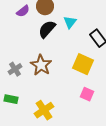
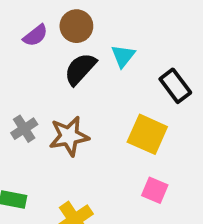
brown star: (41, 65) -> (69, 136), turned 30
gray cross: (15, 69) -> (24, 129), moved

